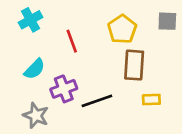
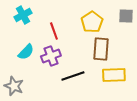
purple cross: (64, 89) -> (51, 56), moved
yellow rectangle: (151, 100) -> (114, 75), size x1.6
gray star: (36, 115) -> (14, 86), moved

